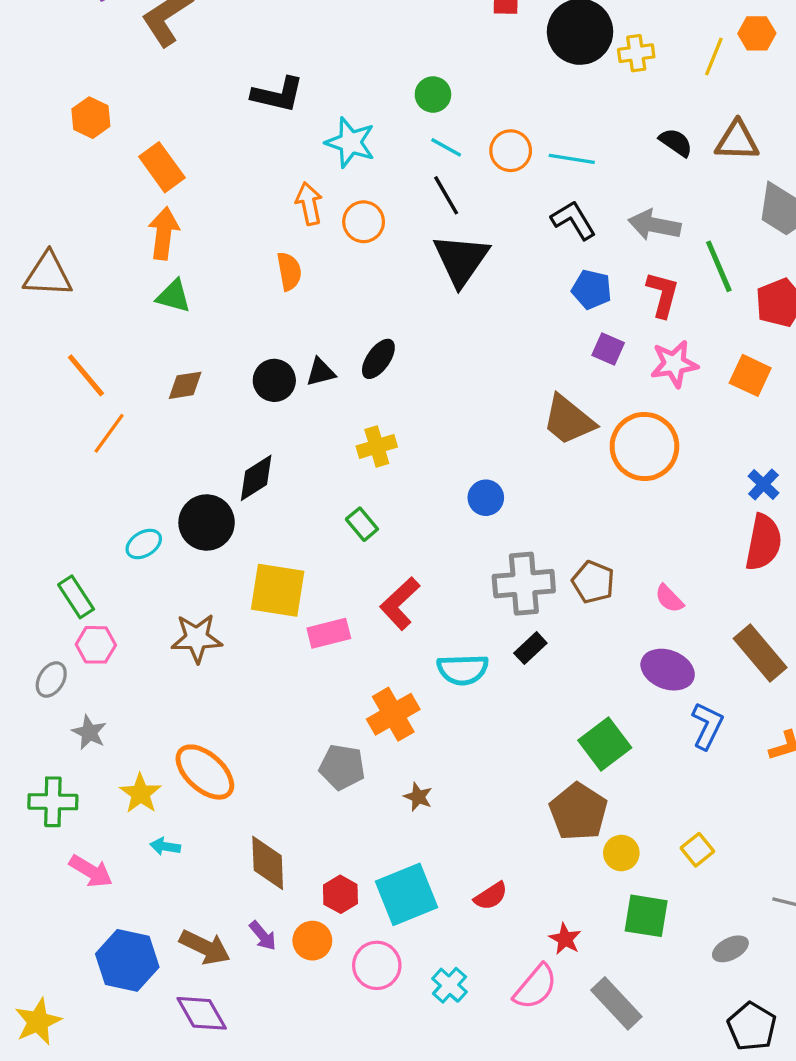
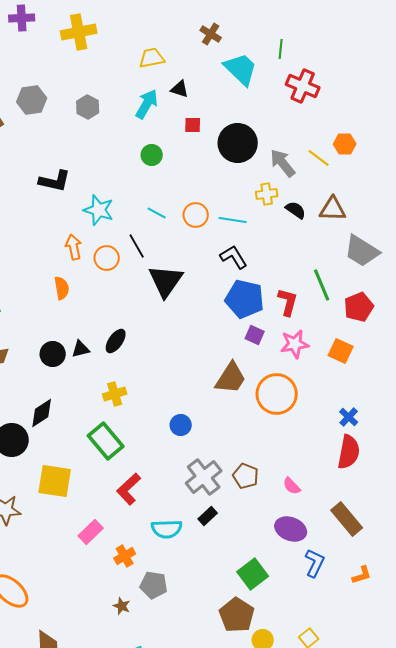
yellow cross: (636, 53) -> (267, 194), moved
yellow line: (714, 56) -> (319, 158), turned -75
green circle: (433, 95) -> (152, 155), moved
black line: (446, 195) -> (137, 246), moved
gray arrow: (654, 225) -> (283, 163), moved, turned 40
blue pentagon: (592, 289) -> (245, 299), size x1.6
brown trapezoid: (568, 420) -> (231, 378), turned -96
green rectangle: (362, 524) -> (106, 441), size x1.8
gray cross: (524, 584) -> (204, 477), turned -33
pink rectangle: (329, 633) -> (91, 532), moved, turned -30
orange cross: (393, 714) -> (125, 556), size x0.7
gray pentagon: (342, 767) -> (154, 585), moved
brown star: (418, 797) -> (122, 606), moved

